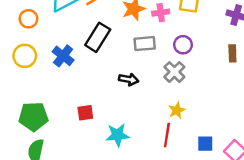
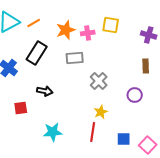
purple circle: (183, 45) -> (135, 95), moved
black arrow: (129, 79) -> (45, 91), moved
red square: (85, 113) -> (21, 108), moved

